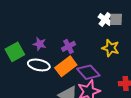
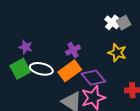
gray square: (116, 19) -> (124, 23), turned -32
purple star: (40, 44) -> (26, 47), moved
green square: (15, 52) -> (20, 69), moved

